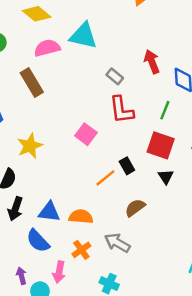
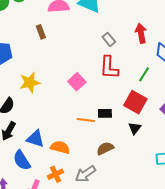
brown rectangle: (32, 83) -> (41, 32), size x0.6
black rectangle: (127, 166) -> (105, 113), turned -72
orange line: (105, 178) -> (86, 120), turned 36
gray arrow: (117, 243) -> (86, 174), turned -75

